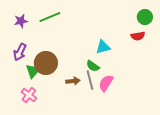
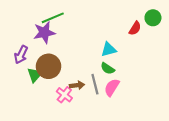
purple star: (21, 21) -> (44, 33), moved, size x1.5
red semicircle: (138, 36) -> (135, 28), moved, turned -48
green semicircle: (93, 66) -> (108, 68), moved
pink cross: (29, 95) -> (64, 95), moved

